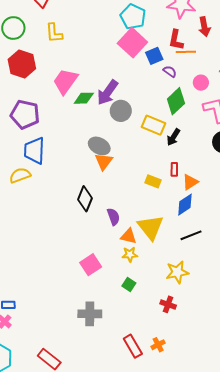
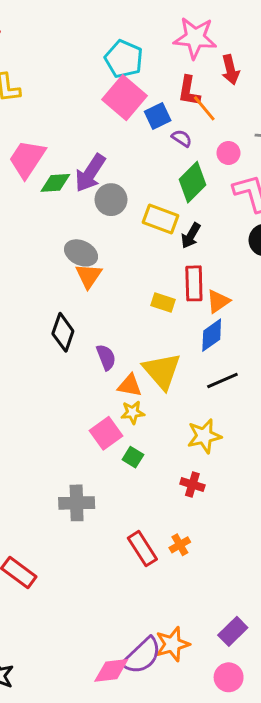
orange line: (186, 52) -> (204, 108), turned 54
red rectangle: (174, 169) -> (194, 283), size x1.6
pink square: (91, 265) -> (106, 433), moved

